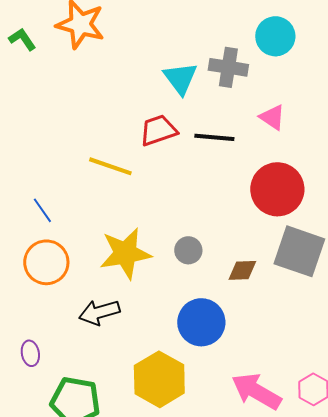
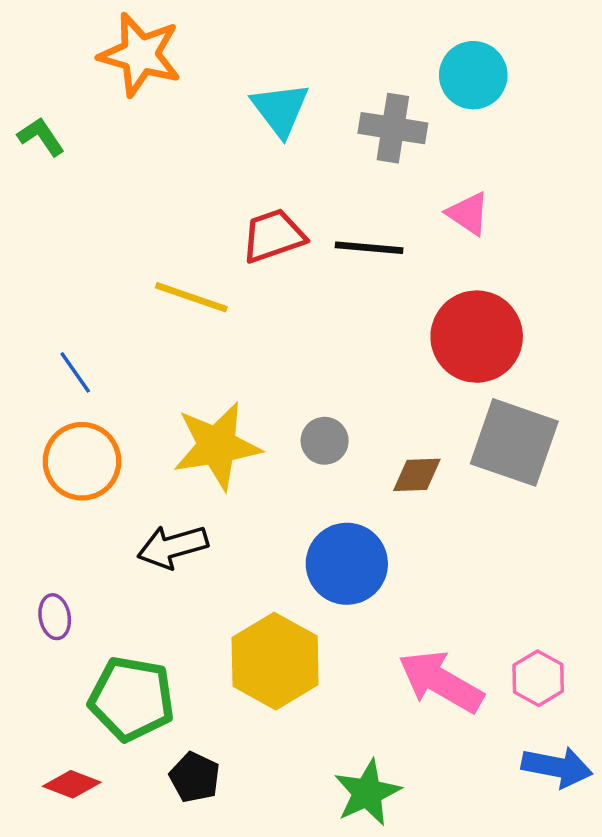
green L-shape: (22, 39) -> (41, 137), moved
cyan triangle: (180, 78) -> (280, 109), moved

